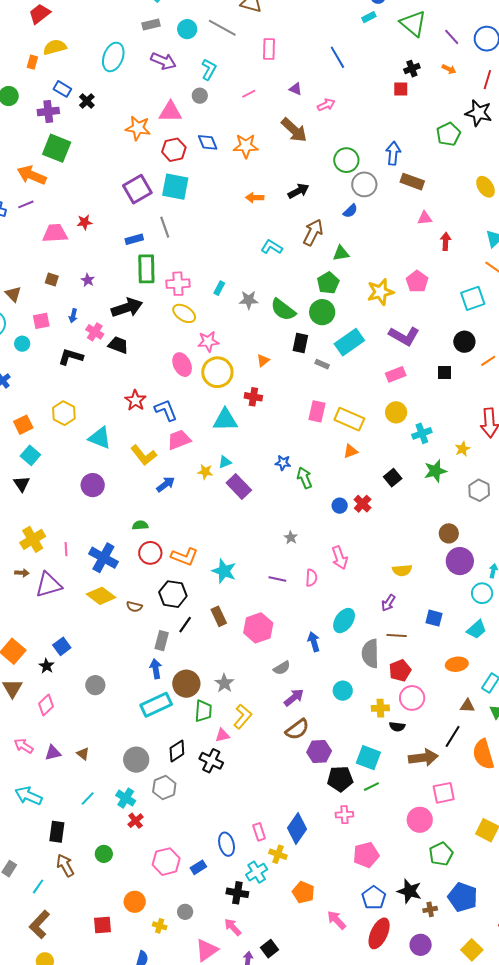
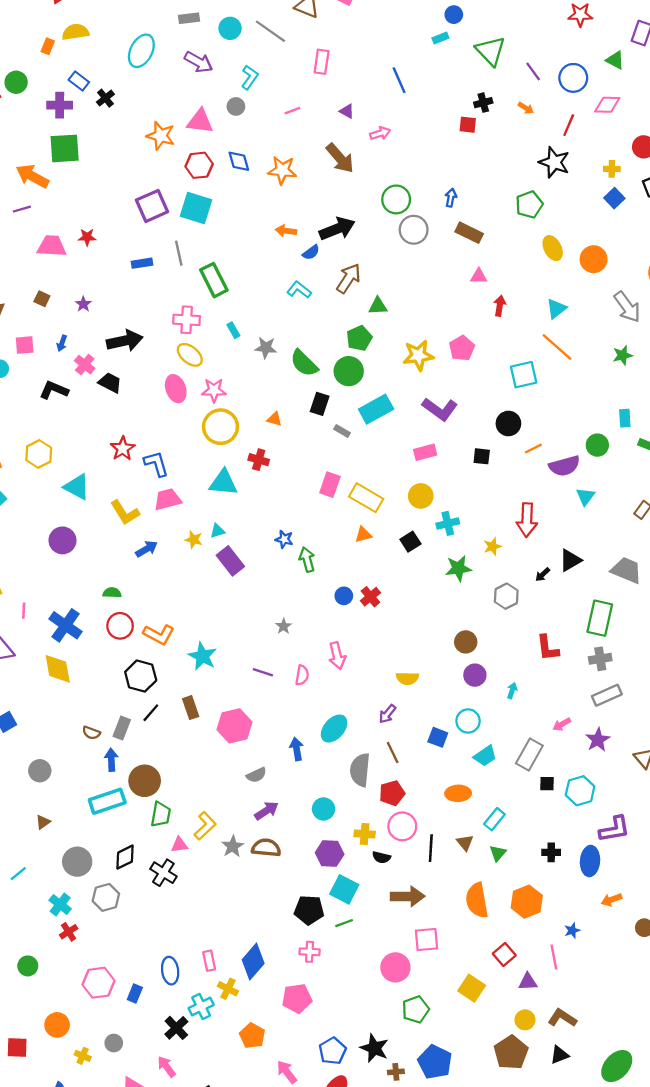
green pentagon: (448, 134) -> (529, 205), moved
green square: (57, 148) -> (65, 148), turned -32
blue arrow: (393, 153) -> (451, 198), size x0.7
black arrow: (299, 191) -> (337, 229), size x1.4
blue semicircle: (350, 211) -> (311, 252), moved
green rectangle: (146, 269) -> (214, 280), moved, turned -32
cyan rectangle: (219, 288) -> (233, 330), turned -64
orange triangle: (263, 360) -> (274, 419), turned 48
pink ellipse: (182, 365) -> (176, 389), moved
black square: (393, 478) -> (410, 542), moved
purple circle: (460, 561) -> (475, 675), size x0.7
cyan circle: (482, 593) -> (468, 721), moved
yellow diamond: (101, 596) -> (58, 669), turned 36
brown semicircle: (134, 607) -> (91, 733), moved
brown line: (397, 636) -> (393, 753), turned 54
gray star: (224, 683) -> (233, 846), moved
brown triangle: (467, 706) -> (465, 843), turned 42
brown semicircle: (297, 729) -> (266, 848), turned -145
black line: (453, 736) -> (431, 848), moved, turned -35
purple hexagon: (319, 752) -> (330, 854), moved
brown triangle: (83, 754) -> (43, 822), moved, turned 40
cyan line: (88, 798) -> (18, 874), moved
pink pentagon: (366, 855) -> (297, 998), moved
blue rectangle: (198, 867) -> (135, 994), turned -42
black cross: (237, 893) -> (176, 1028), turned 30

